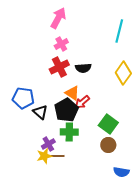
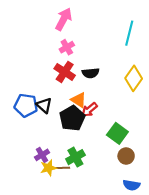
red cross: (59, 67) -> (65, 72), turned -30
black triangle: (40, 112) -> (44, 105), moved
green cross: (69, 132) -> (75, 157), moved, turned -30
purple cross: (48, 144) -> (42, 155), moved
brown circle: (108, 145) -> (126, 156), moved

